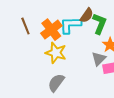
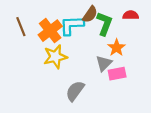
yellow star: (56, 53) -> (55, 57), turned -30
gray semicircle: (56, 83) -> (75, 91), moved

